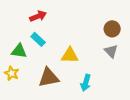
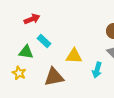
red arrow: (38, 16) -> (32, 19), moved
cyan arrow: (86, 83) -> (97, 70), moved

